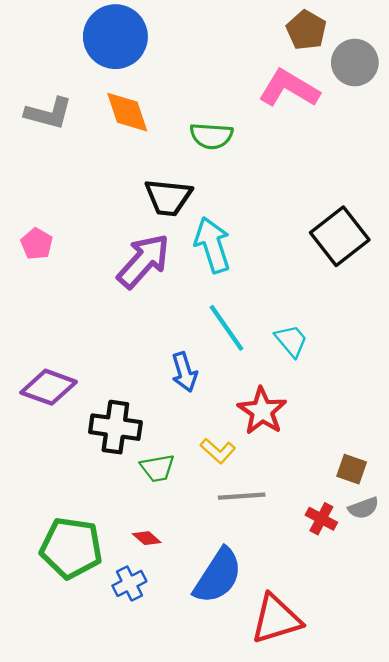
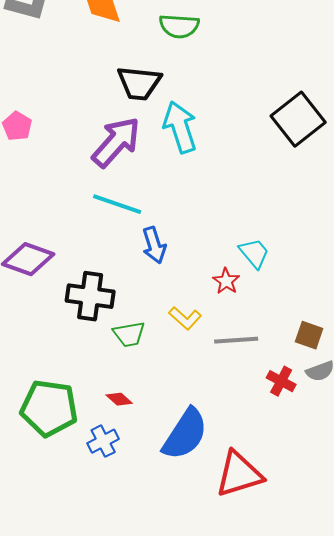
cyan line: (226, 328) -> (117, 204), moved, turned -36
cyan trapezoid: (291, 341) -> (254, 253), moved
red star: (262, 411) -> (226, 281), size x0.6
gray line: (242, 496) -> (236, 340), moved

